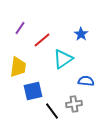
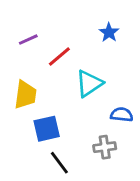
purple line: (20, 28) -> (28, 40), turned 32
blue star: (81, 34) -> (109, 32), moved
black line: (52, 111) -> (59, 163), moved

